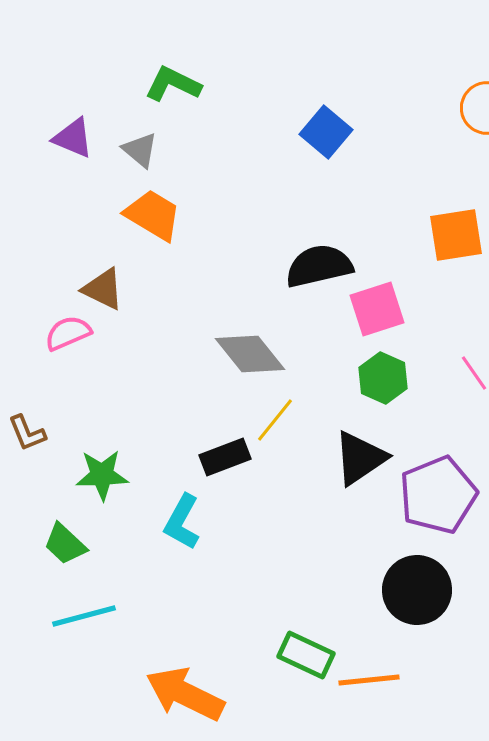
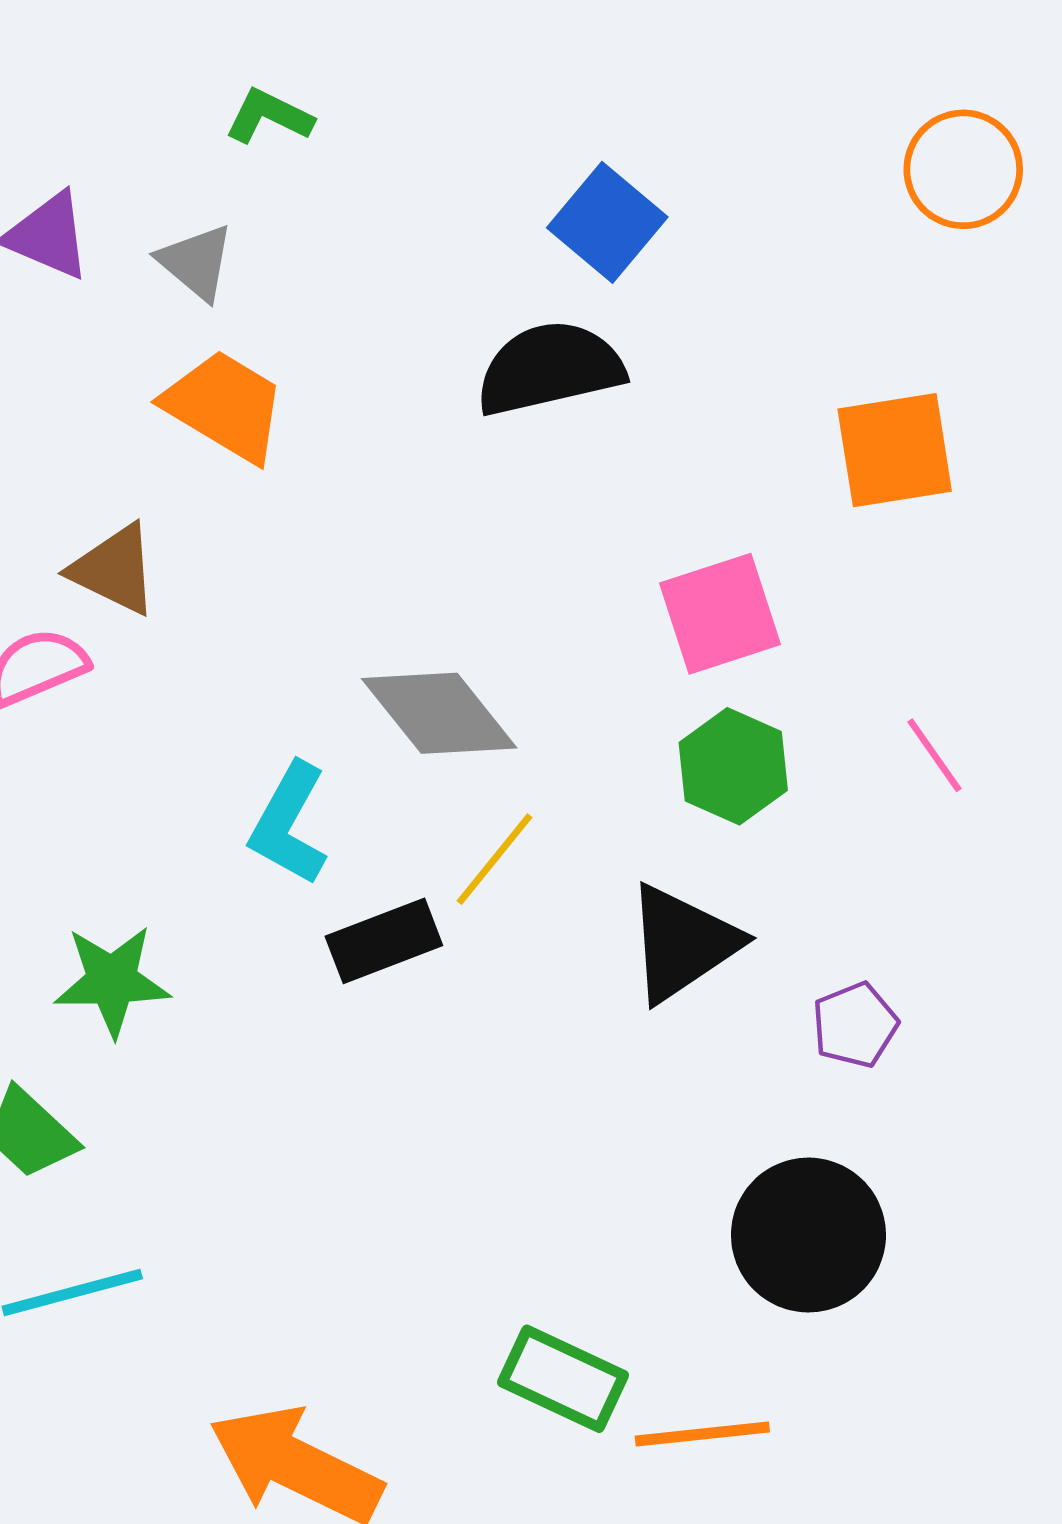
green L-shape: (173, 84) -> (269, 116), size x0.7
black semicircle: (319, 266) -> (550, 368), moved
purple pentagon: (438, 495) -> (855, 1025), size x0.5
cyan L-shape: (182, 522) -> (289, 824), moved

